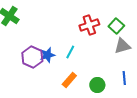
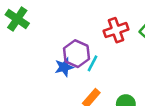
purple hexagon: (32, 57) -> (76, 54), moved

